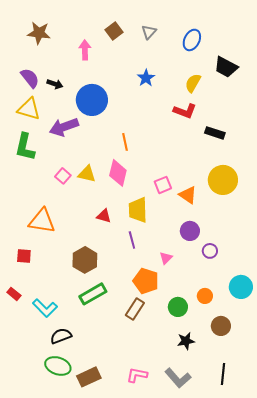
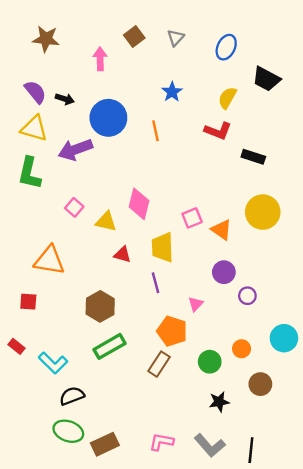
orange line: (125, 142) -> (156, 131), moved
yellow triangle: (87, 174) -> (106, 222), moved
black line: (223, 374) -> (251, 450), moved

